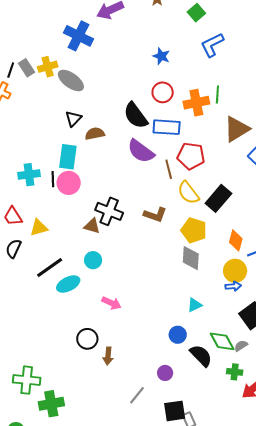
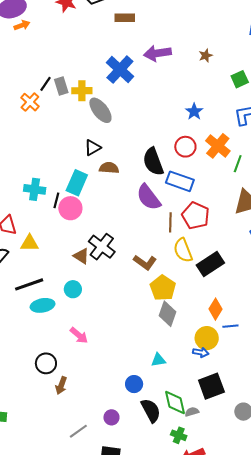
orange cross: (196, 103) -> (218, 146), moved, turned 35
yellow pentagon: (194, 230) -> (163, 288), moved

